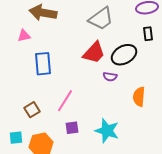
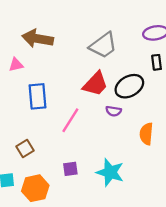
pink line: (65, 101) -> (70, 120), moved

